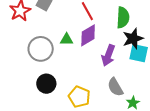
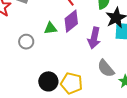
gray circle: (41, 49) -> (26, 42), size x0.6
black circle: (46, 84) -> (48, 81), moved

